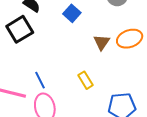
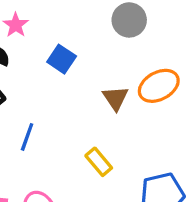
blue line: (40, 80) -> (27, 137), moved, turned 54

